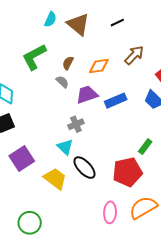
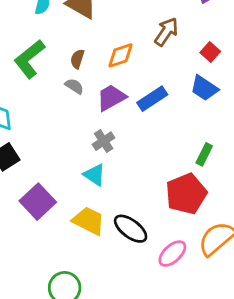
black ellipse: (84, 168) -> (131, 229), moved
pink ellipse: (110, 212) -> (172, 254), turned 55

